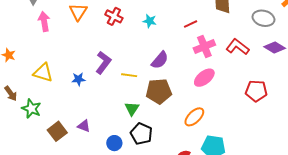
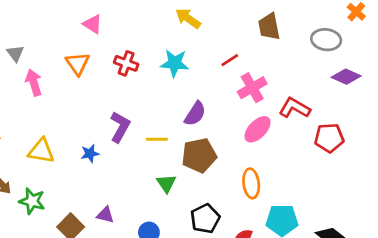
cyan star: (150, 21) -> (175, 63), size x1.5
red L-shape: (238, 47) -> (295, 108), moved
orange ellipse: (194, 117) -> (251, 183), turned -45
black pentagon: (141, 134) -> (205, 219), moved, turned 30

